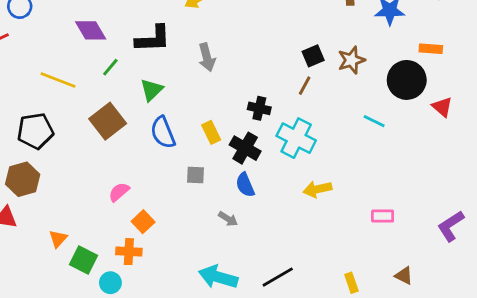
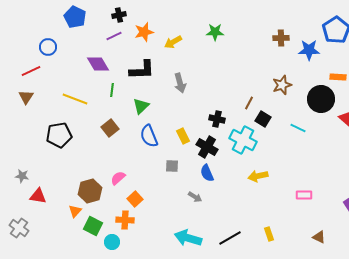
black square: (313, 56) -> (263, 119), moved, turned -35
green line: (110, 67) -> (112, 90), turned -32
brown square: (108, 121) -> (110, 128), size x0.7
brown hexagon: (23, 179) -> (90, 191), moved
yellow rectangle: (351, 283) -> (269, 234), moved

